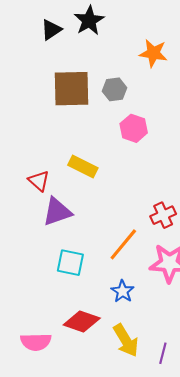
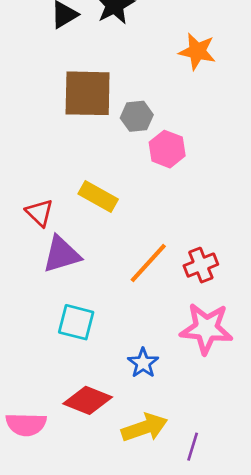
gray hexagon: (114, 89) -> (137, 116), moved
orange line: (123, 244) -> (148, 263), moved
yellow arrow: (126, 340) -> (145, 428), turned -80

